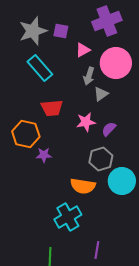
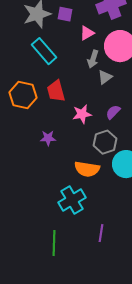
red trapezoid: (52, 108) -> (56, 91), turned 80
pink star: (86, 122) -> (82, 114), moved
orange hexagon: (26, 134) -> (23, 95), moved

